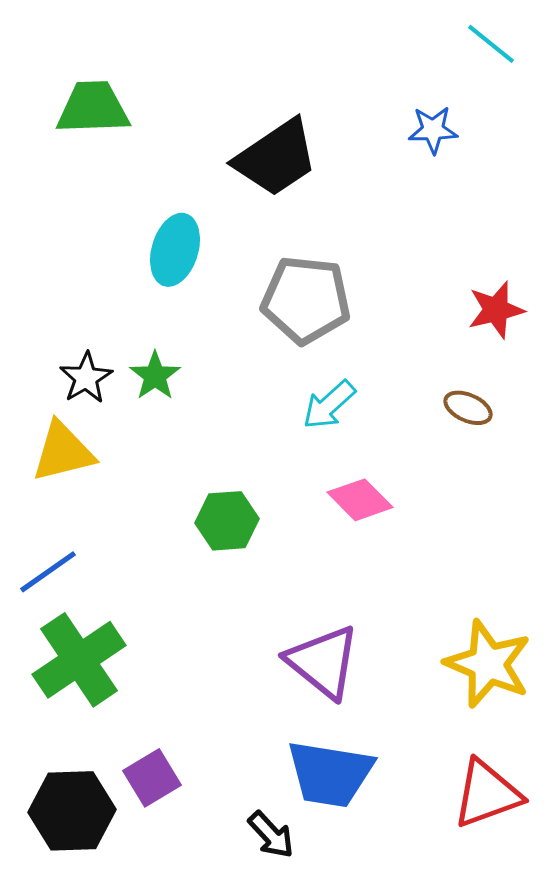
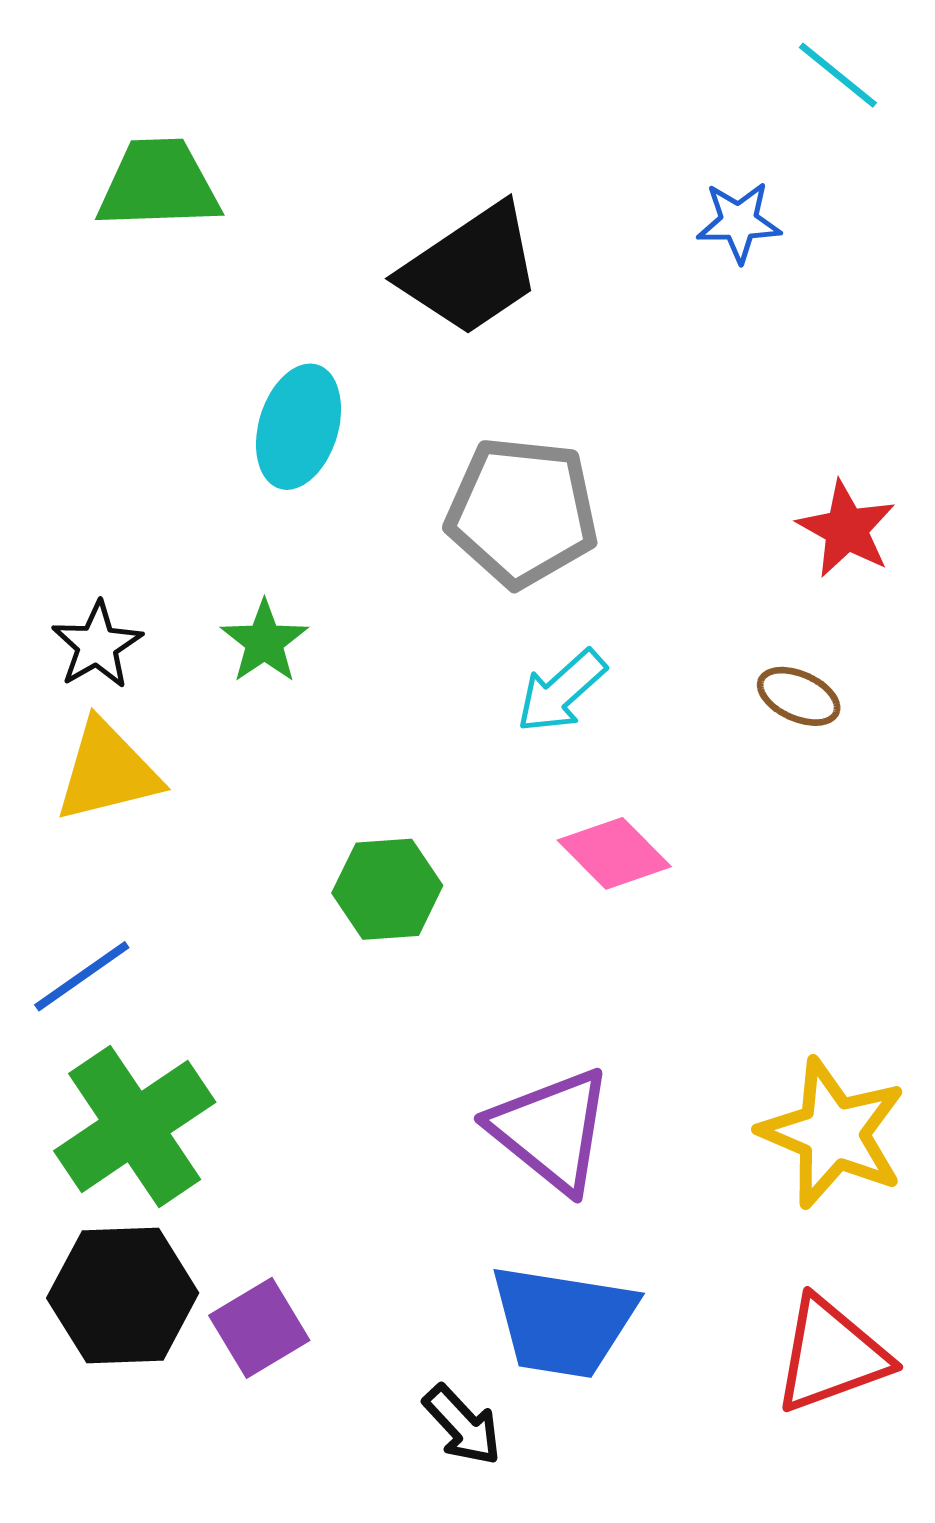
red star: (496, 310) -> (846, 529), turned -30
black star: (86, 378) -> (97, 645), moved
black hexagon: (72, 811) -> (123, 1295), moved

